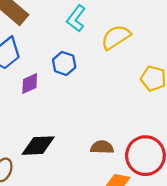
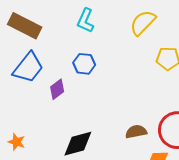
yellow semicircle: (116, 37) -> (143, 23), moved

